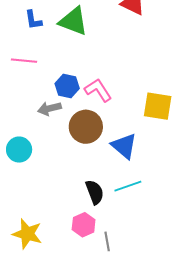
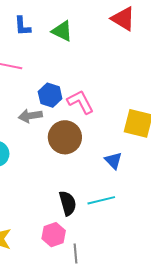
green triangle: (73, 21) -> (62, 31), size x0.7
blue triangle: (124, 146) -> (113, 161), moved, size x0.7

